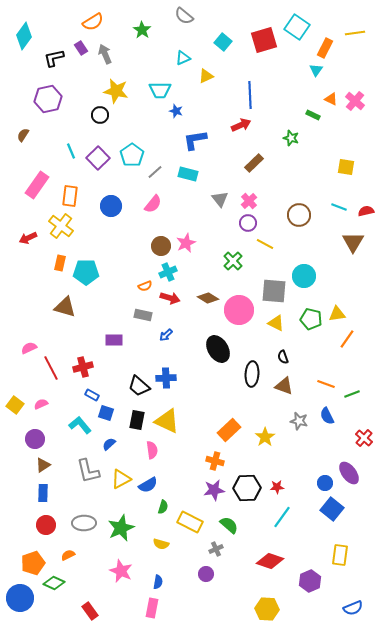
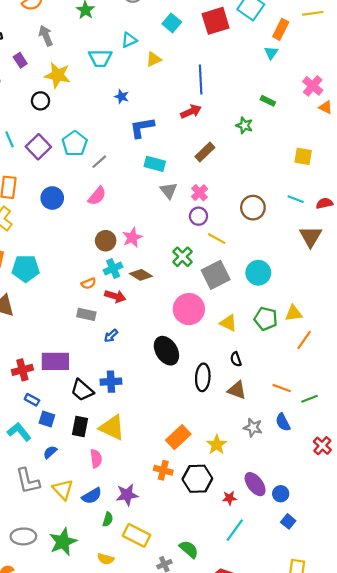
purple rectangle: (81, 48) -> (20, 60), moved
cyan trapezoid: (160, 90) -> (100, 58), moved
orange triangle: (331, 99) -> (326, 107), moved
cyan rectangle: (188, 174) -> (155, 164), moved
gray square: (274, 291) -> (216, 275), moved, turned -32
brown diamond: (208, 298) -> (141, 275), moved
purple rectangle: (114, 340) -> (55, 361), moved, size x1.5
purple ellipse: (349, 473) -> (255, 484), moved
yellow triangle: (121, 479) -> (63, 489), turned -45
black hexagon: (247, 488) -> (197, 479), moved
purple star: (214, 490) -> (127, 495), moved
blue square: (332, 509) -> (288, 521), size x0.6
green semicircle: (229, 525) -> (189, 549), moved

